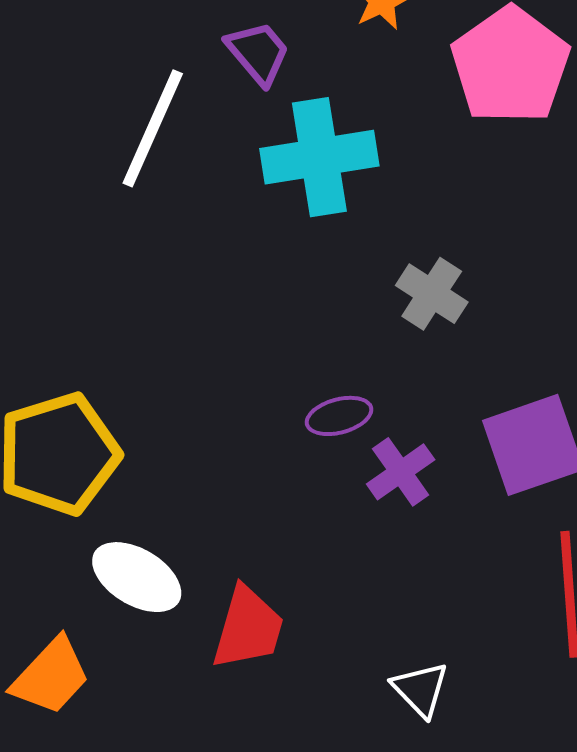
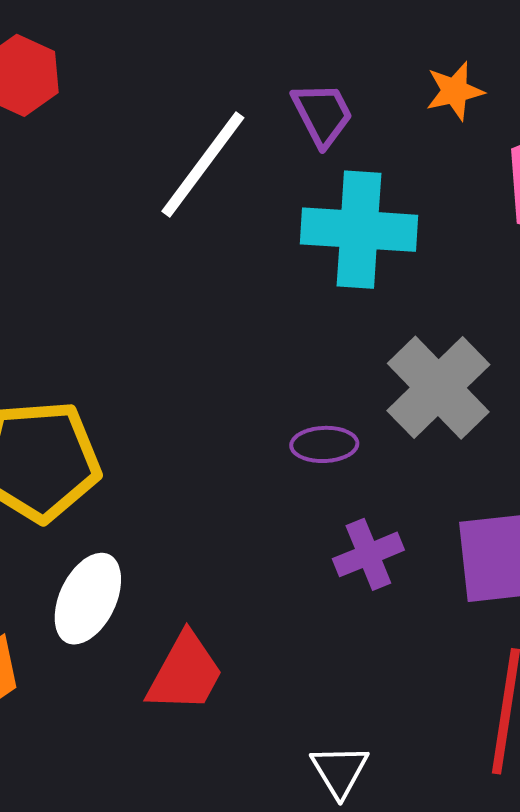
gray cross: (432, 294) -> (438, 388), size x1.5
purple ellipse: (339, 416) -> (324, 444), moved
white ellipse: (137, 577) -> (88, 599), turned 72

